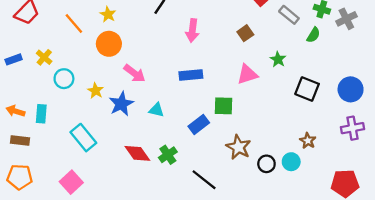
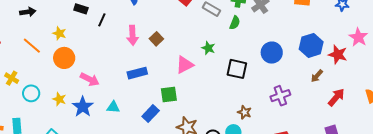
brown square: (245, 33) -> (156, 39), moved
blue circle: (351, 89) -> (272, 53), moved

